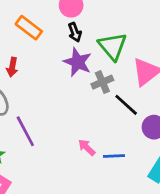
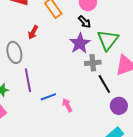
black arrow: (75, 32) -> (85, 22), turned -40
blue line: (114, 156) -> (48, 97), moved, turned -35

